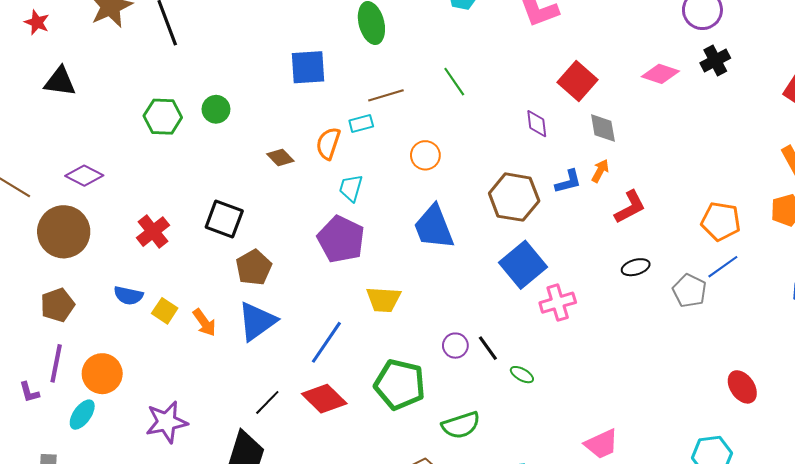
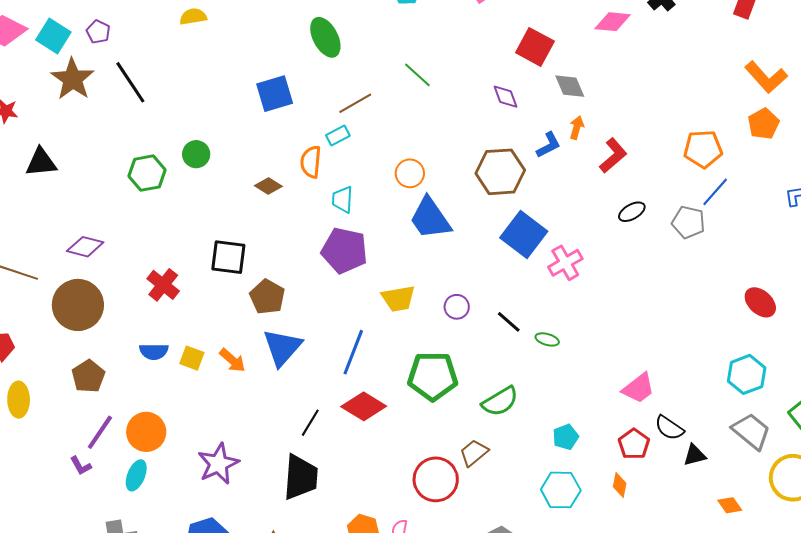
orange circle: (425, 155) -> (410, 173), moved
purple circle: (455, 346) -> (457, 307), moved
purple line: (56, 363) -> (100, 432), turned 36

